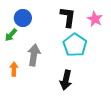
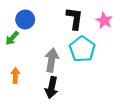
gray arrow: (34, 55) -> (52, 60), moved
black arrow: (66, 80) -> (52, 87), moved

